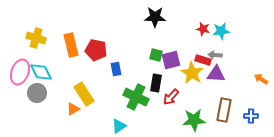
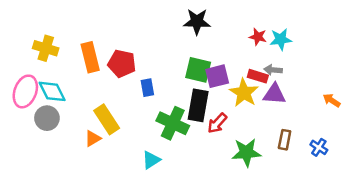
green square: (156, 55) -> (198, 70), size x1.5
black rectangle: (156, 83) -> (198, 105), size x1.4
brown rectangle: (224, 110) -> (285, 140), size x0.7
blue cross: (251, 116) -> (319, 147), turned 32

